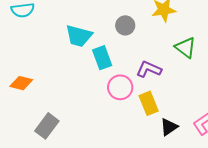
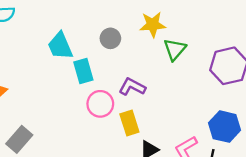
cyan trapezoid: (79, 36) -> (60, 46), turned 48
green triangle: (186, 47) -> (175, 49), moved, turned 30

